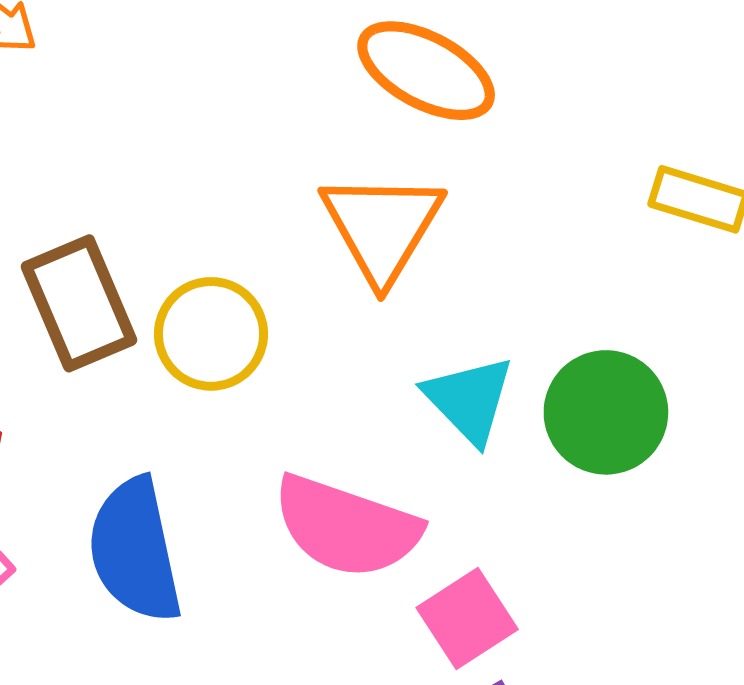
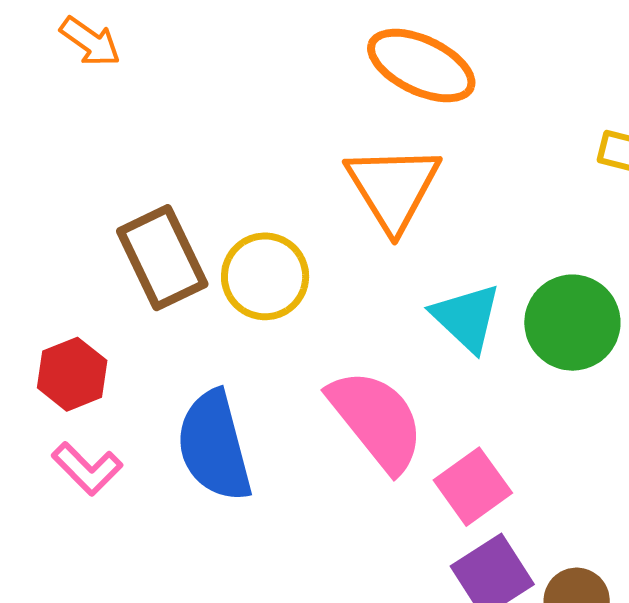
pink semicircle: (347, 527) -> (377, 420), turned -145

